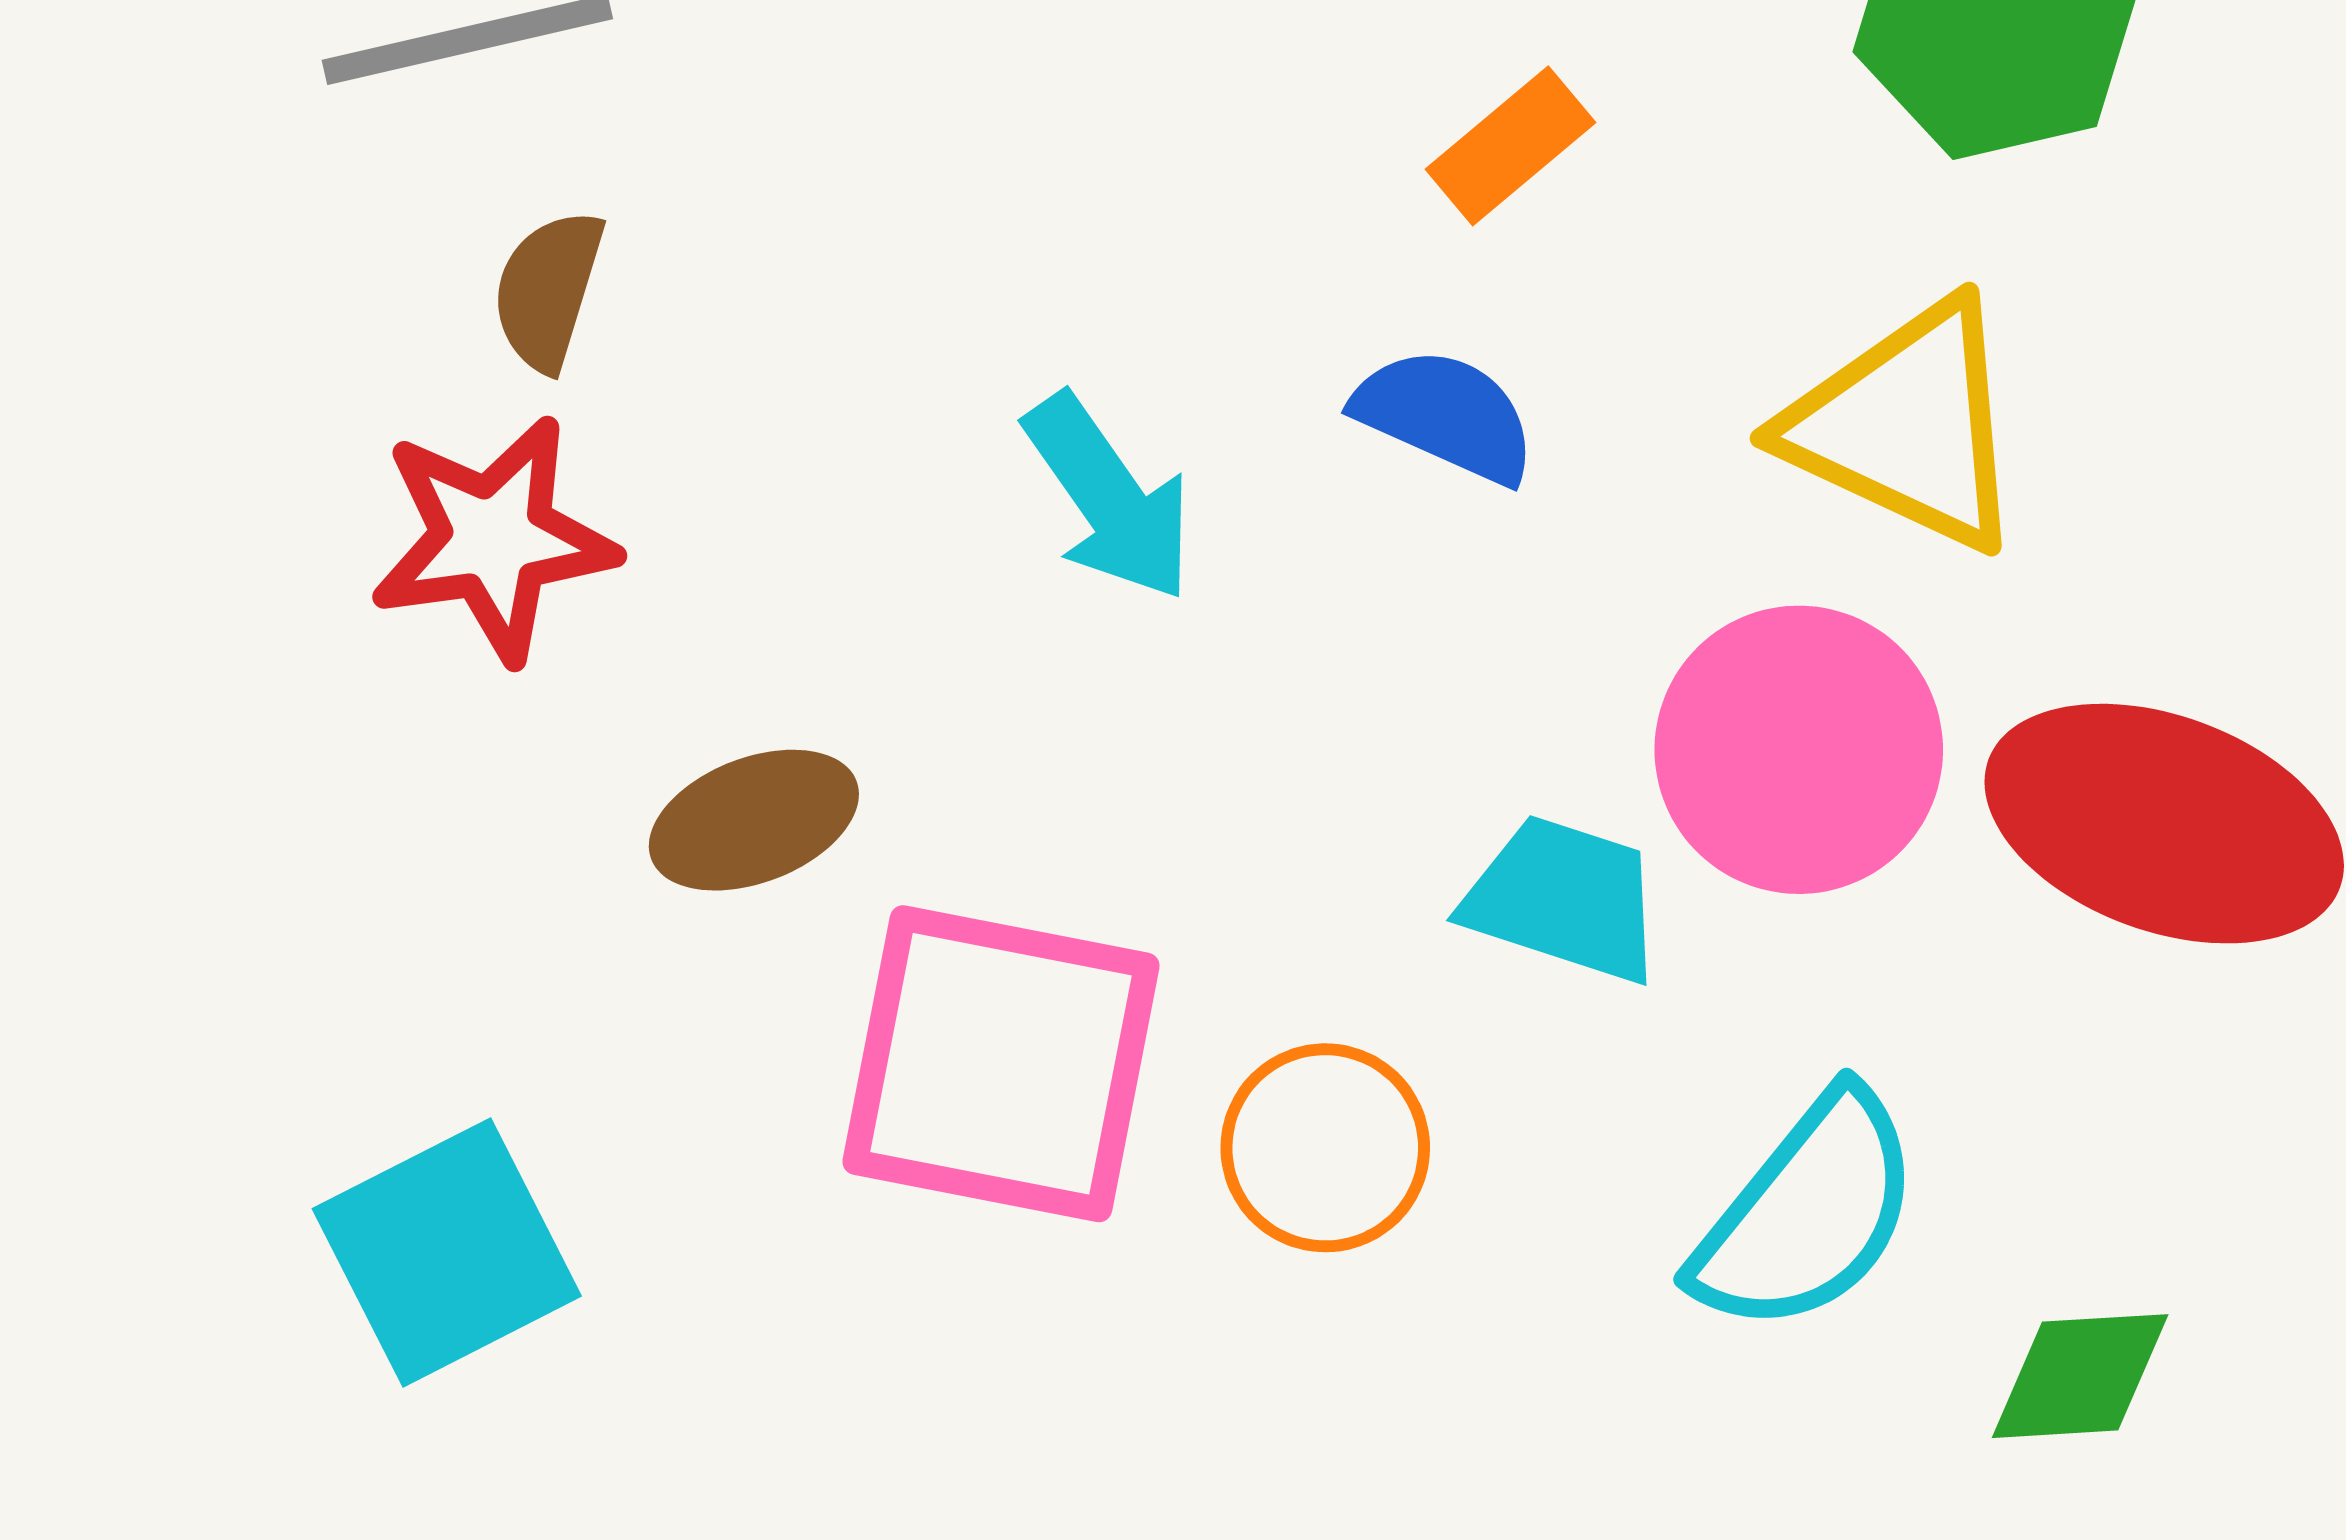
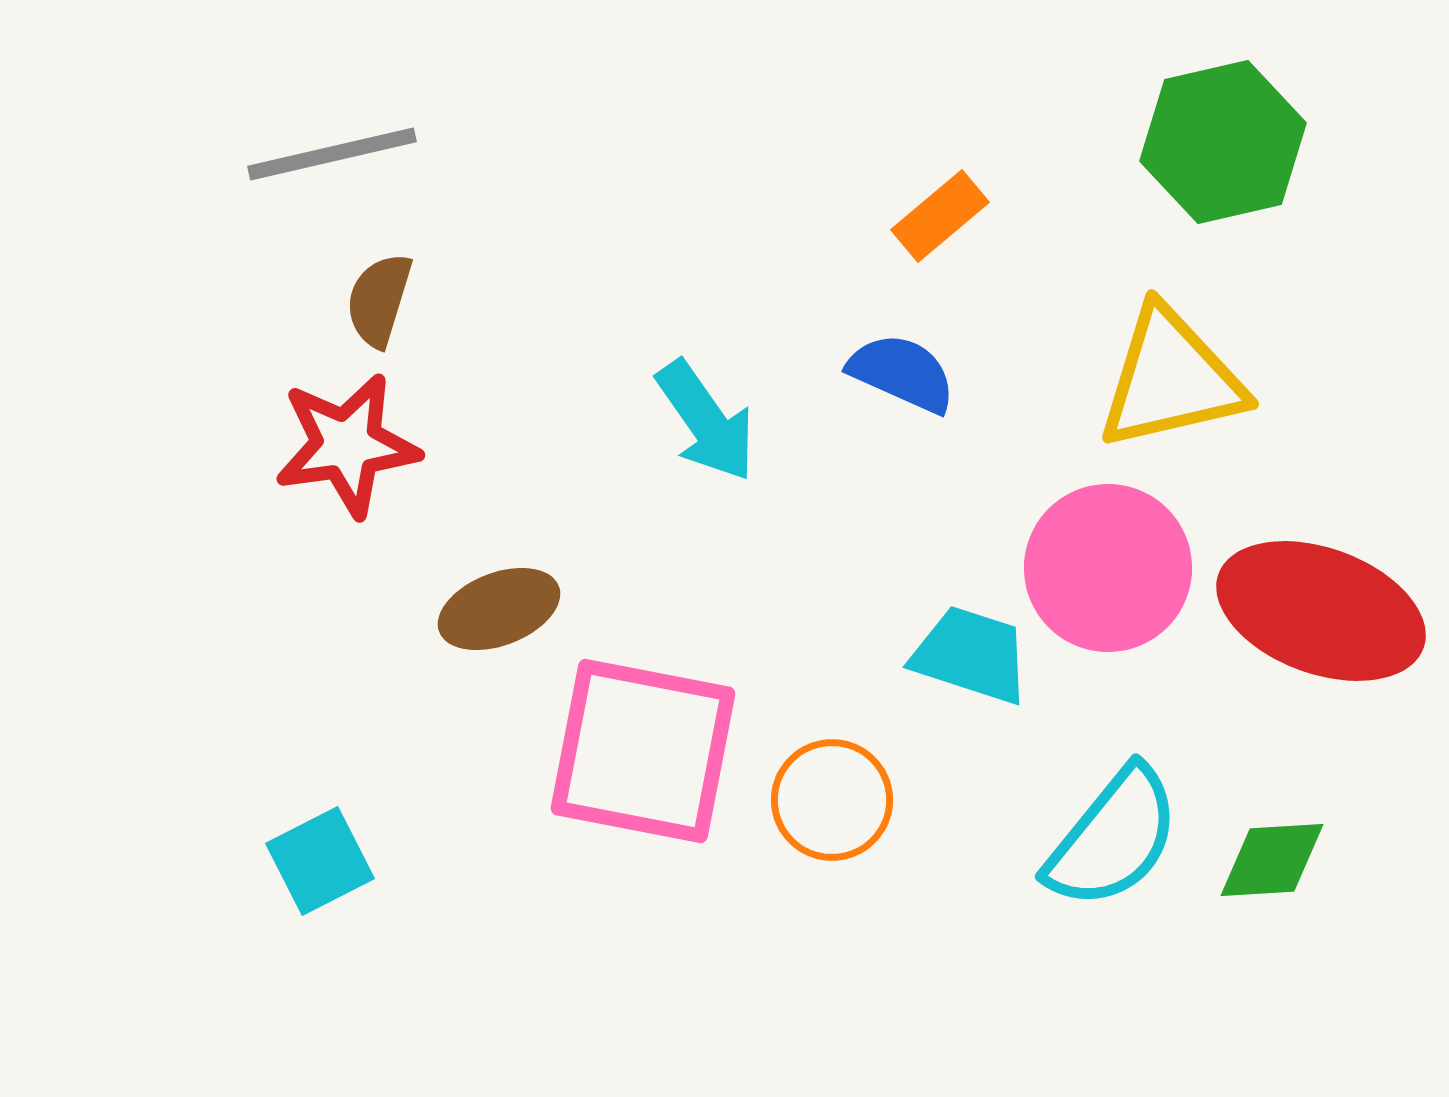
yellow triangle: (1907, 426) -> (1171, 379), turned -38
cyan square: (447, 1252) -> (320, 861), size x0.7
green diamond: (2080, 1376) -> (1272, 860), moved

